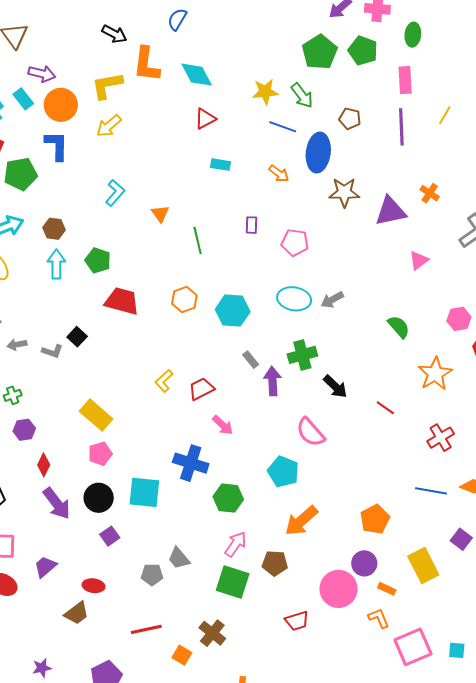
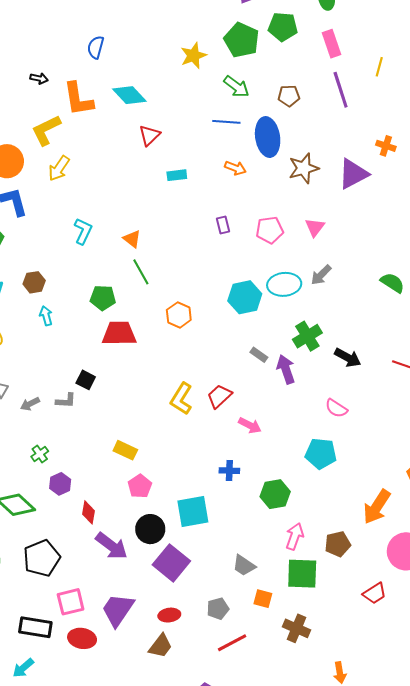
black arrow: (114, 34) -> (39, 78), size x0.7
yellow star: (265, 92) -> (193, 56), moved
green line: (198, 241) -> (141, 272), moved
green pentagon: (98, 260) -> (103, 298), moved
pink triangle: (419, 260) -> (315, 227), moved
cyan arrow: (56, 264) -> (46, 316), size x0.7
cyan hexagon: (233, 311) -> (245, 297), moved
yellow L-shape: (164, 381) -> (181, 399), size x1.4
yellow rectangle: (96, 415) -> (125, 450), size x0.7
pink semicircle: (310, 432) -> (336, 408), size x0.7
blue cross: (191, 463) -> (229, 471), size x0.6
orange arrow: (301, 521) -> (377, 507), moved
purple square: (110, 536) -> (171, 563), size x1.8
purple trapezoid: (45, 567) -> (118, 610), size x1.5
gray pentagon: (152, 575) -> (218, 609), moved
orange square: (182, 655) -> (263, 599), moved

